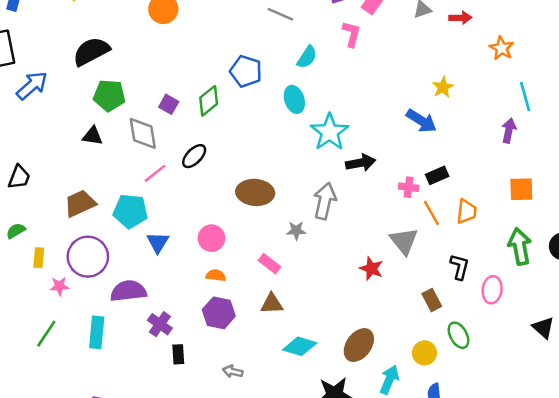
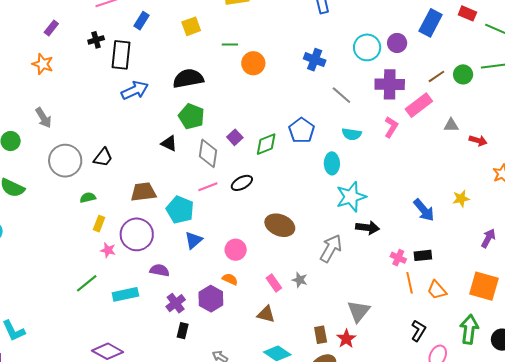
cyan semicircle: (307, 57) -> (352, 134), turned 48
yellow star: (443, 87) -> (461, 199), moved
orange square: (521, 189) -> (484, 286), size x1.4
orange trapezoid: (467, 211) -> (437, 290), turned 115
gray star: (296, 231) -> (300, 280), moved
gray triangle: (404, 241) -> (359, 311), moved
red star: (371, 269) -> (346, 339), moved
purple semicircle: (128, 291) -> (160, 270), size x0.7
brown rectangle: (432, 300) -> (321, 335), moved
purple hexagon: (219, 313) -> (211, 299), moved
cyan rectangle: (97, 332) -> (125, 294), turned 55

